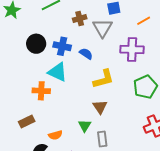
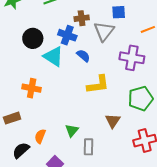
blue cross: (62, 46) -> (67, 35), moved
cyan triangle: (58, 72) -> (53, 56), moved
brown triangle: (100, 107) -> (113, 121), moved
orange semicircle: (55, 135) -> (40, 136), turned 120

